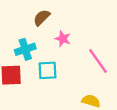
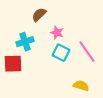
cyan square: (48, 70) -> (61, 53), moved, turned 30

